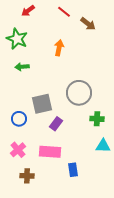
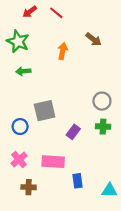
red line: (64, 12) -> (56, 13), moved
brown arrow: (88, 24) -> (93, 39), moved
gray circle: (79, 93) -> (102, 101), moved, size x0.7
purple rectangle: (56, 124) -> (73, 132), moved
cyan triangle: (103, 146) -> (109, 190), moved

